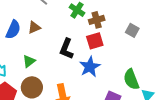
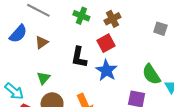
brown cross: (97, 20) -> (112, 19), moved
blue semicircle: (13, 30) -> (18, 34), moved, turned 30
gray square: (132, 30) -> (160, 29), moved

